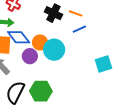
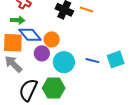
blue line: (79, 29) -> (92, 61), moved, turned 40
cyan circle: (54, 50) -> (64, 62), moved

